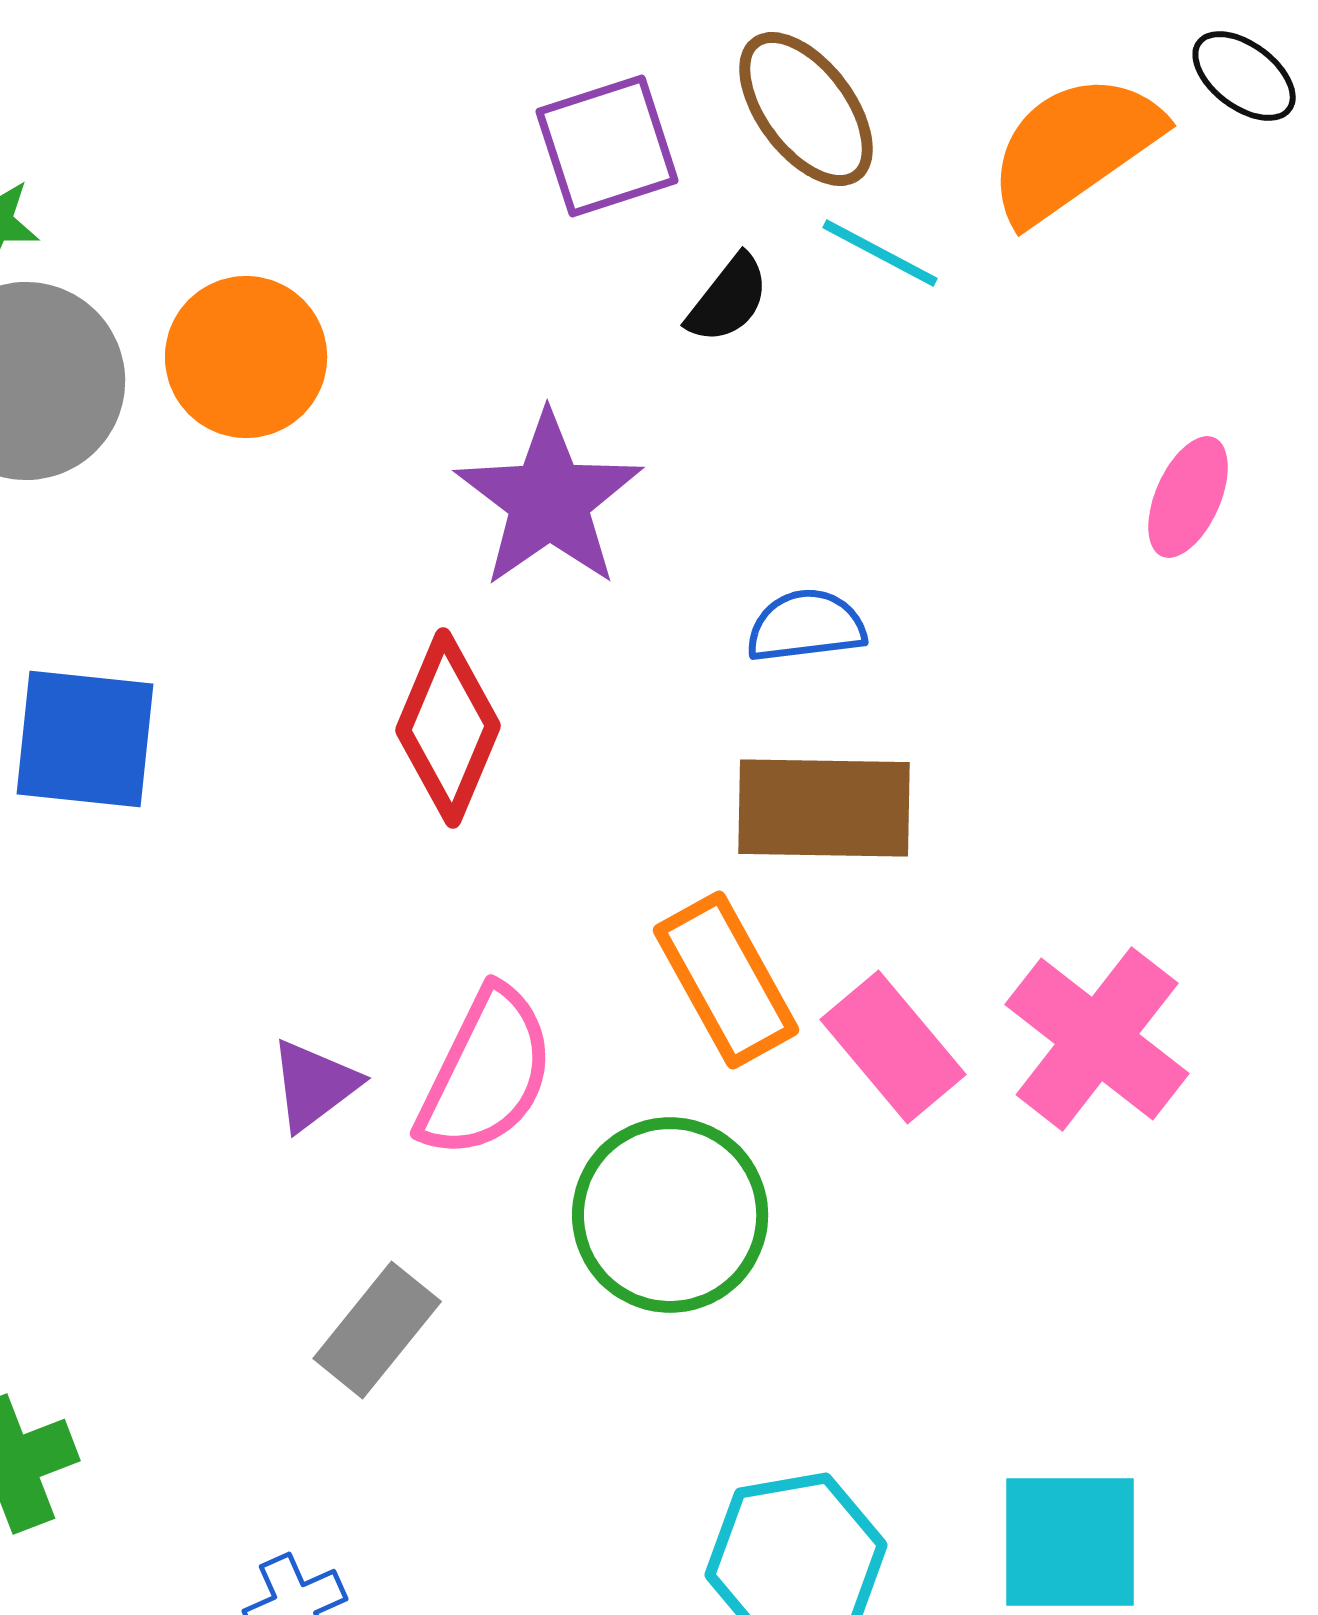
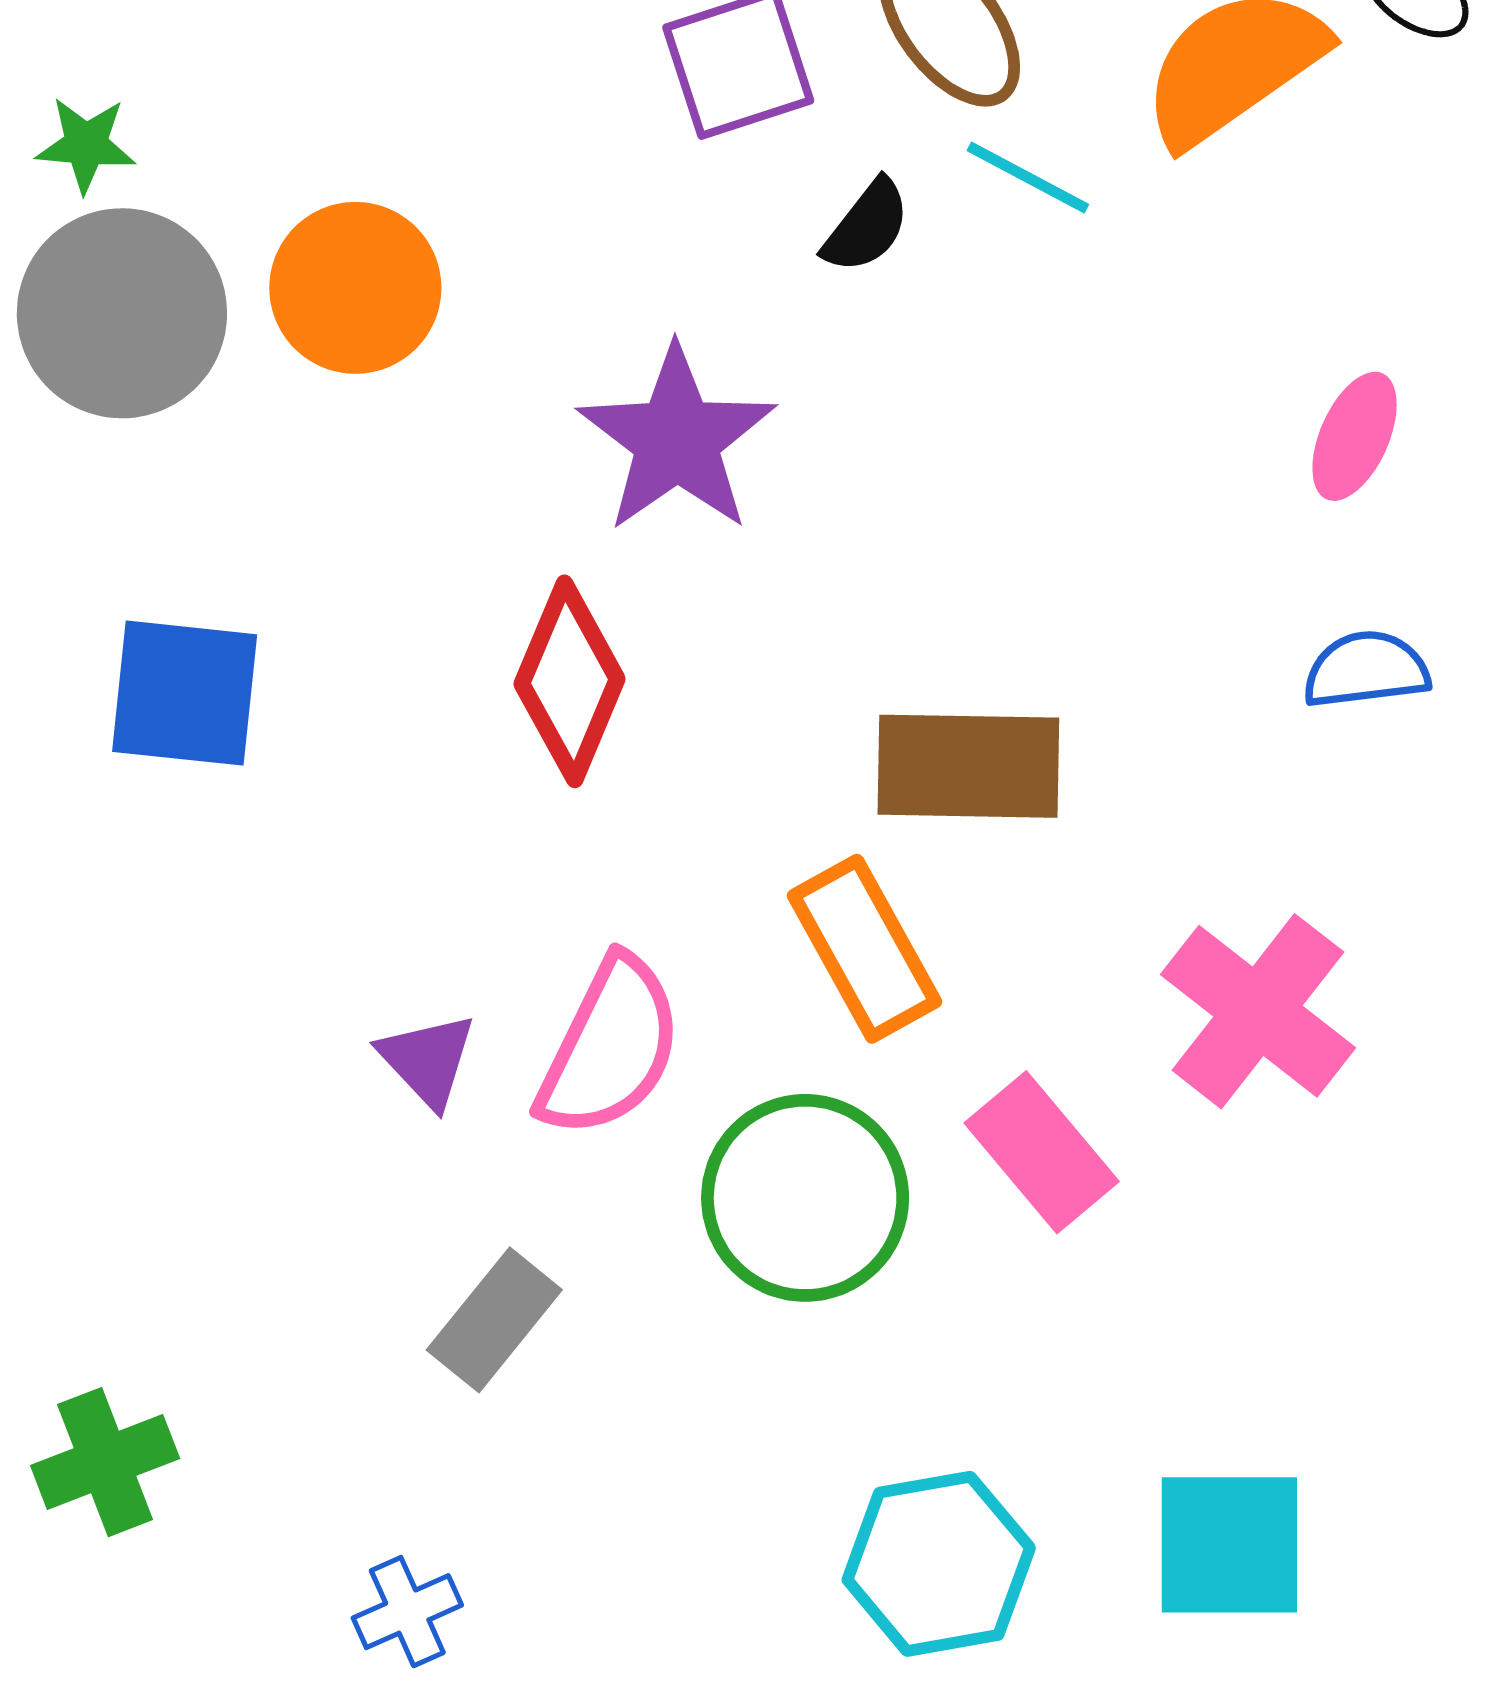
blue semicircle: (806, 626) -> (1366, 670), moved
pink rectangle: (893, 1047) -> (1042, 1152), moved
purple triangle: (314, 1085) -> (427, 1060), turned -36

